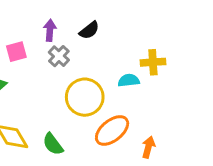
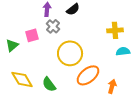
pink square: (16, 52) -> (32, 35), moved
cyan semicircle: (129, 80) -> (123, 51), moved

